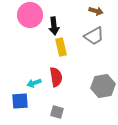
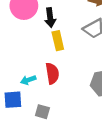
gray square: (57, 112) -> (42, 112), moved

